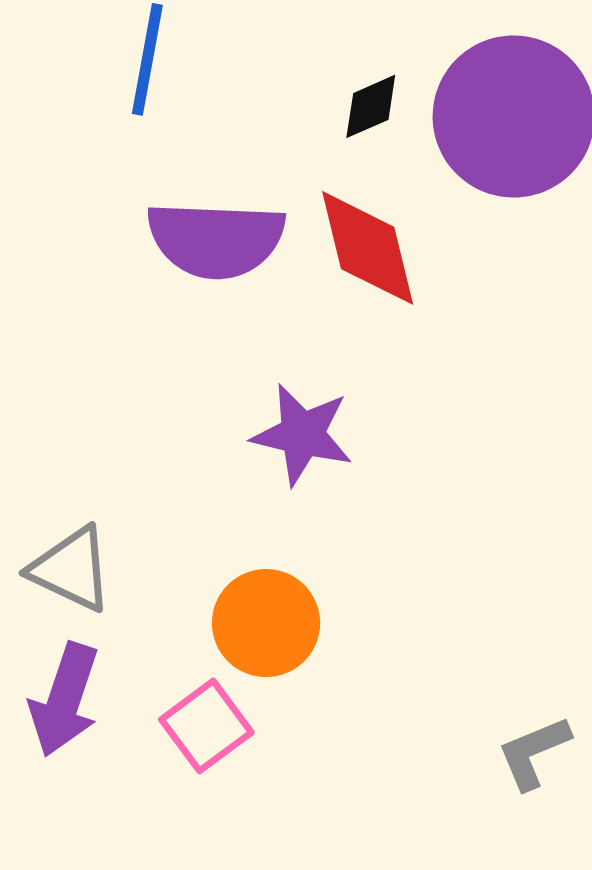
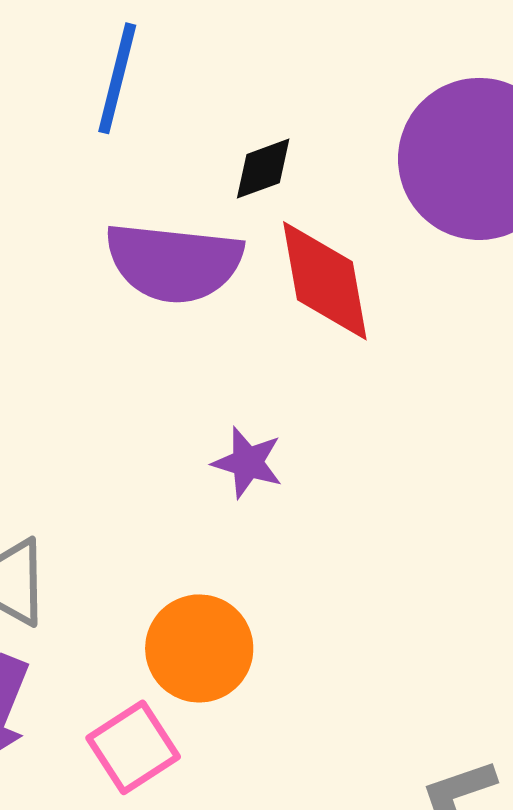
black diamond: (371, 106) -> (263, 169), moved
purple star: (302, 434) -> (248, 463), size x0.7

